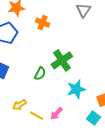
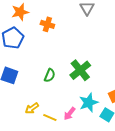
green cross: (62, 60) -> (80, 70), moved
cyan star: (76, 89) -> (89, 103), moved

